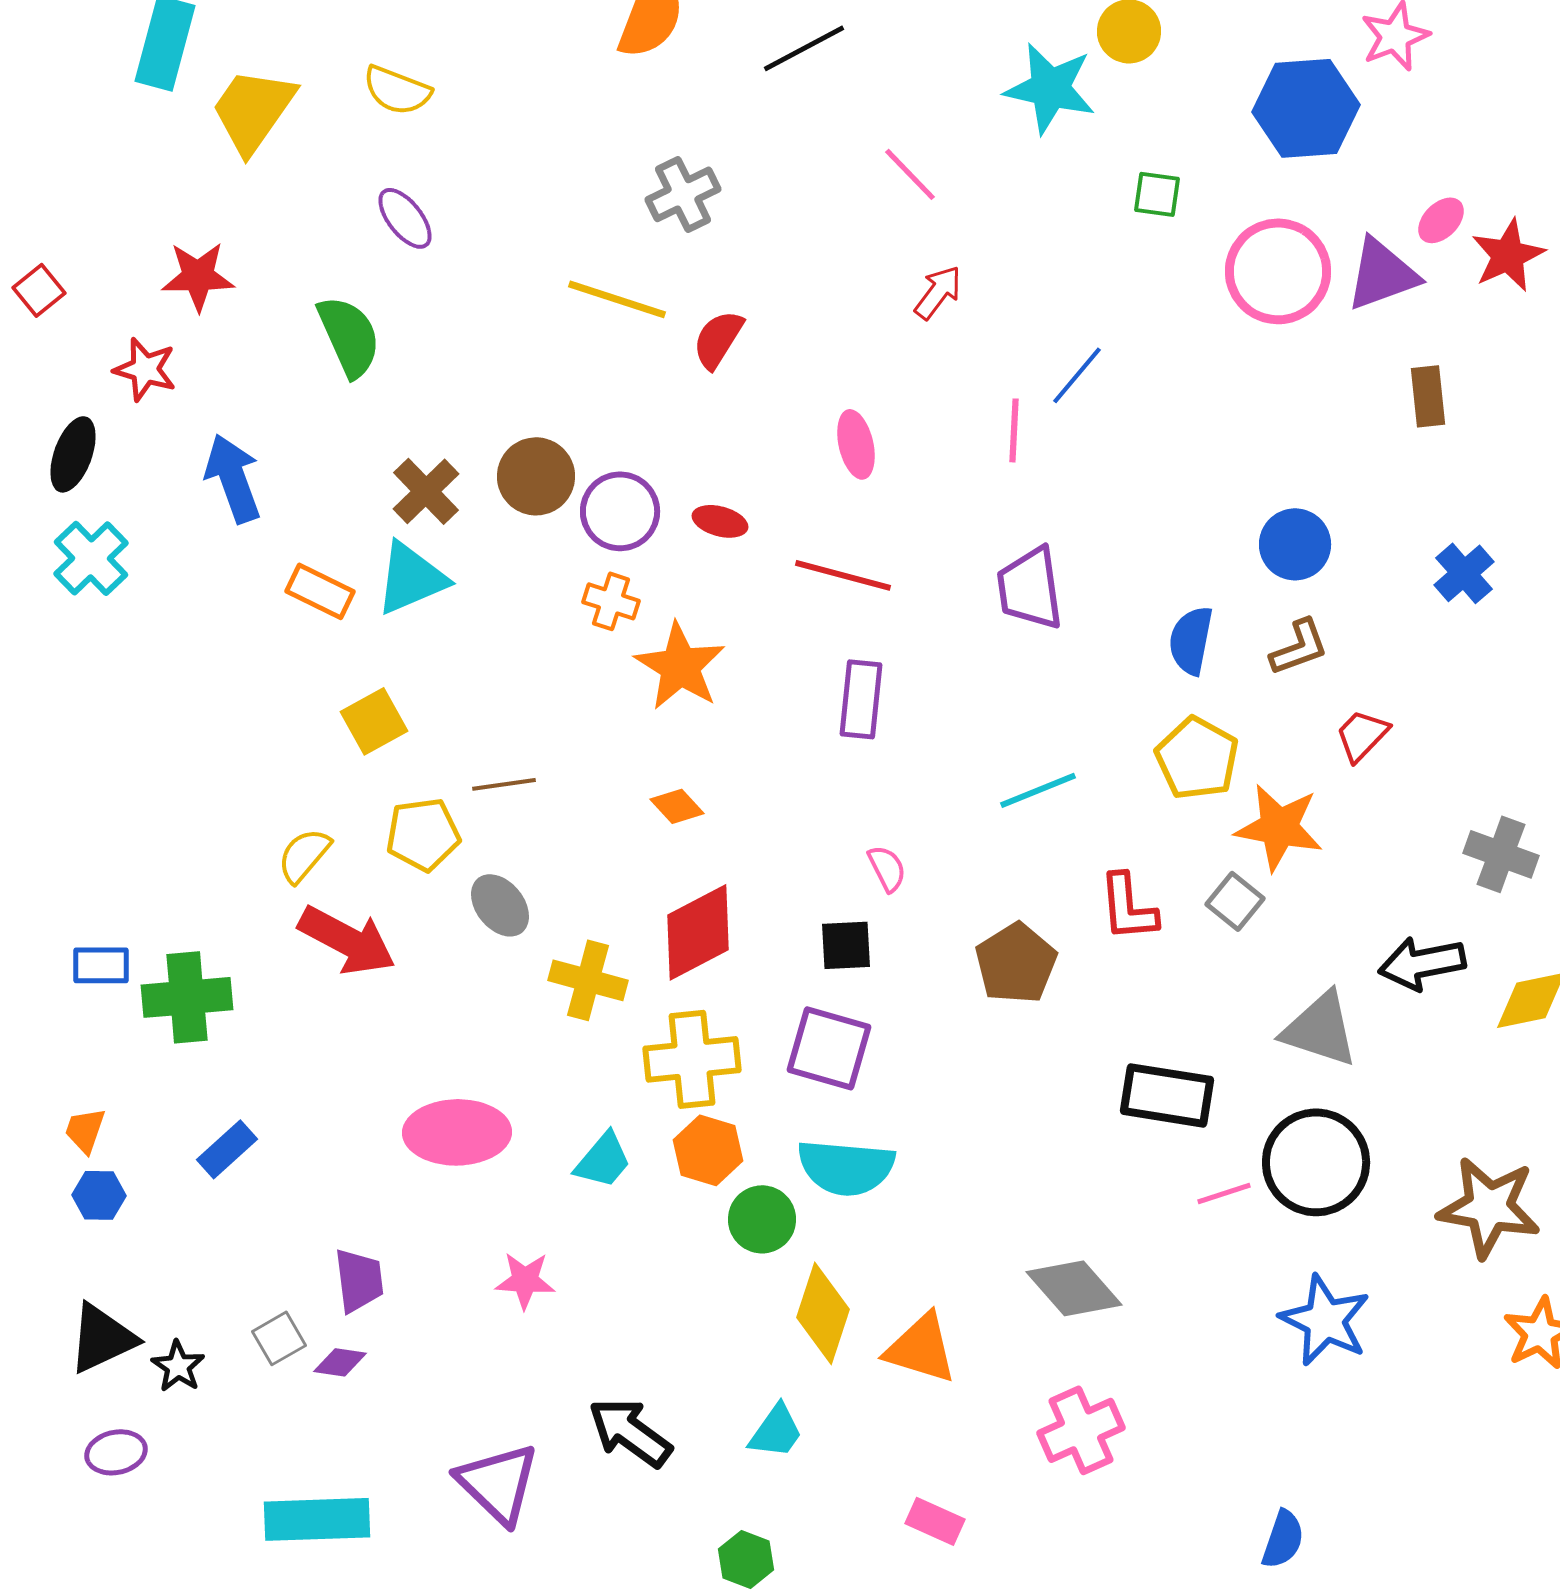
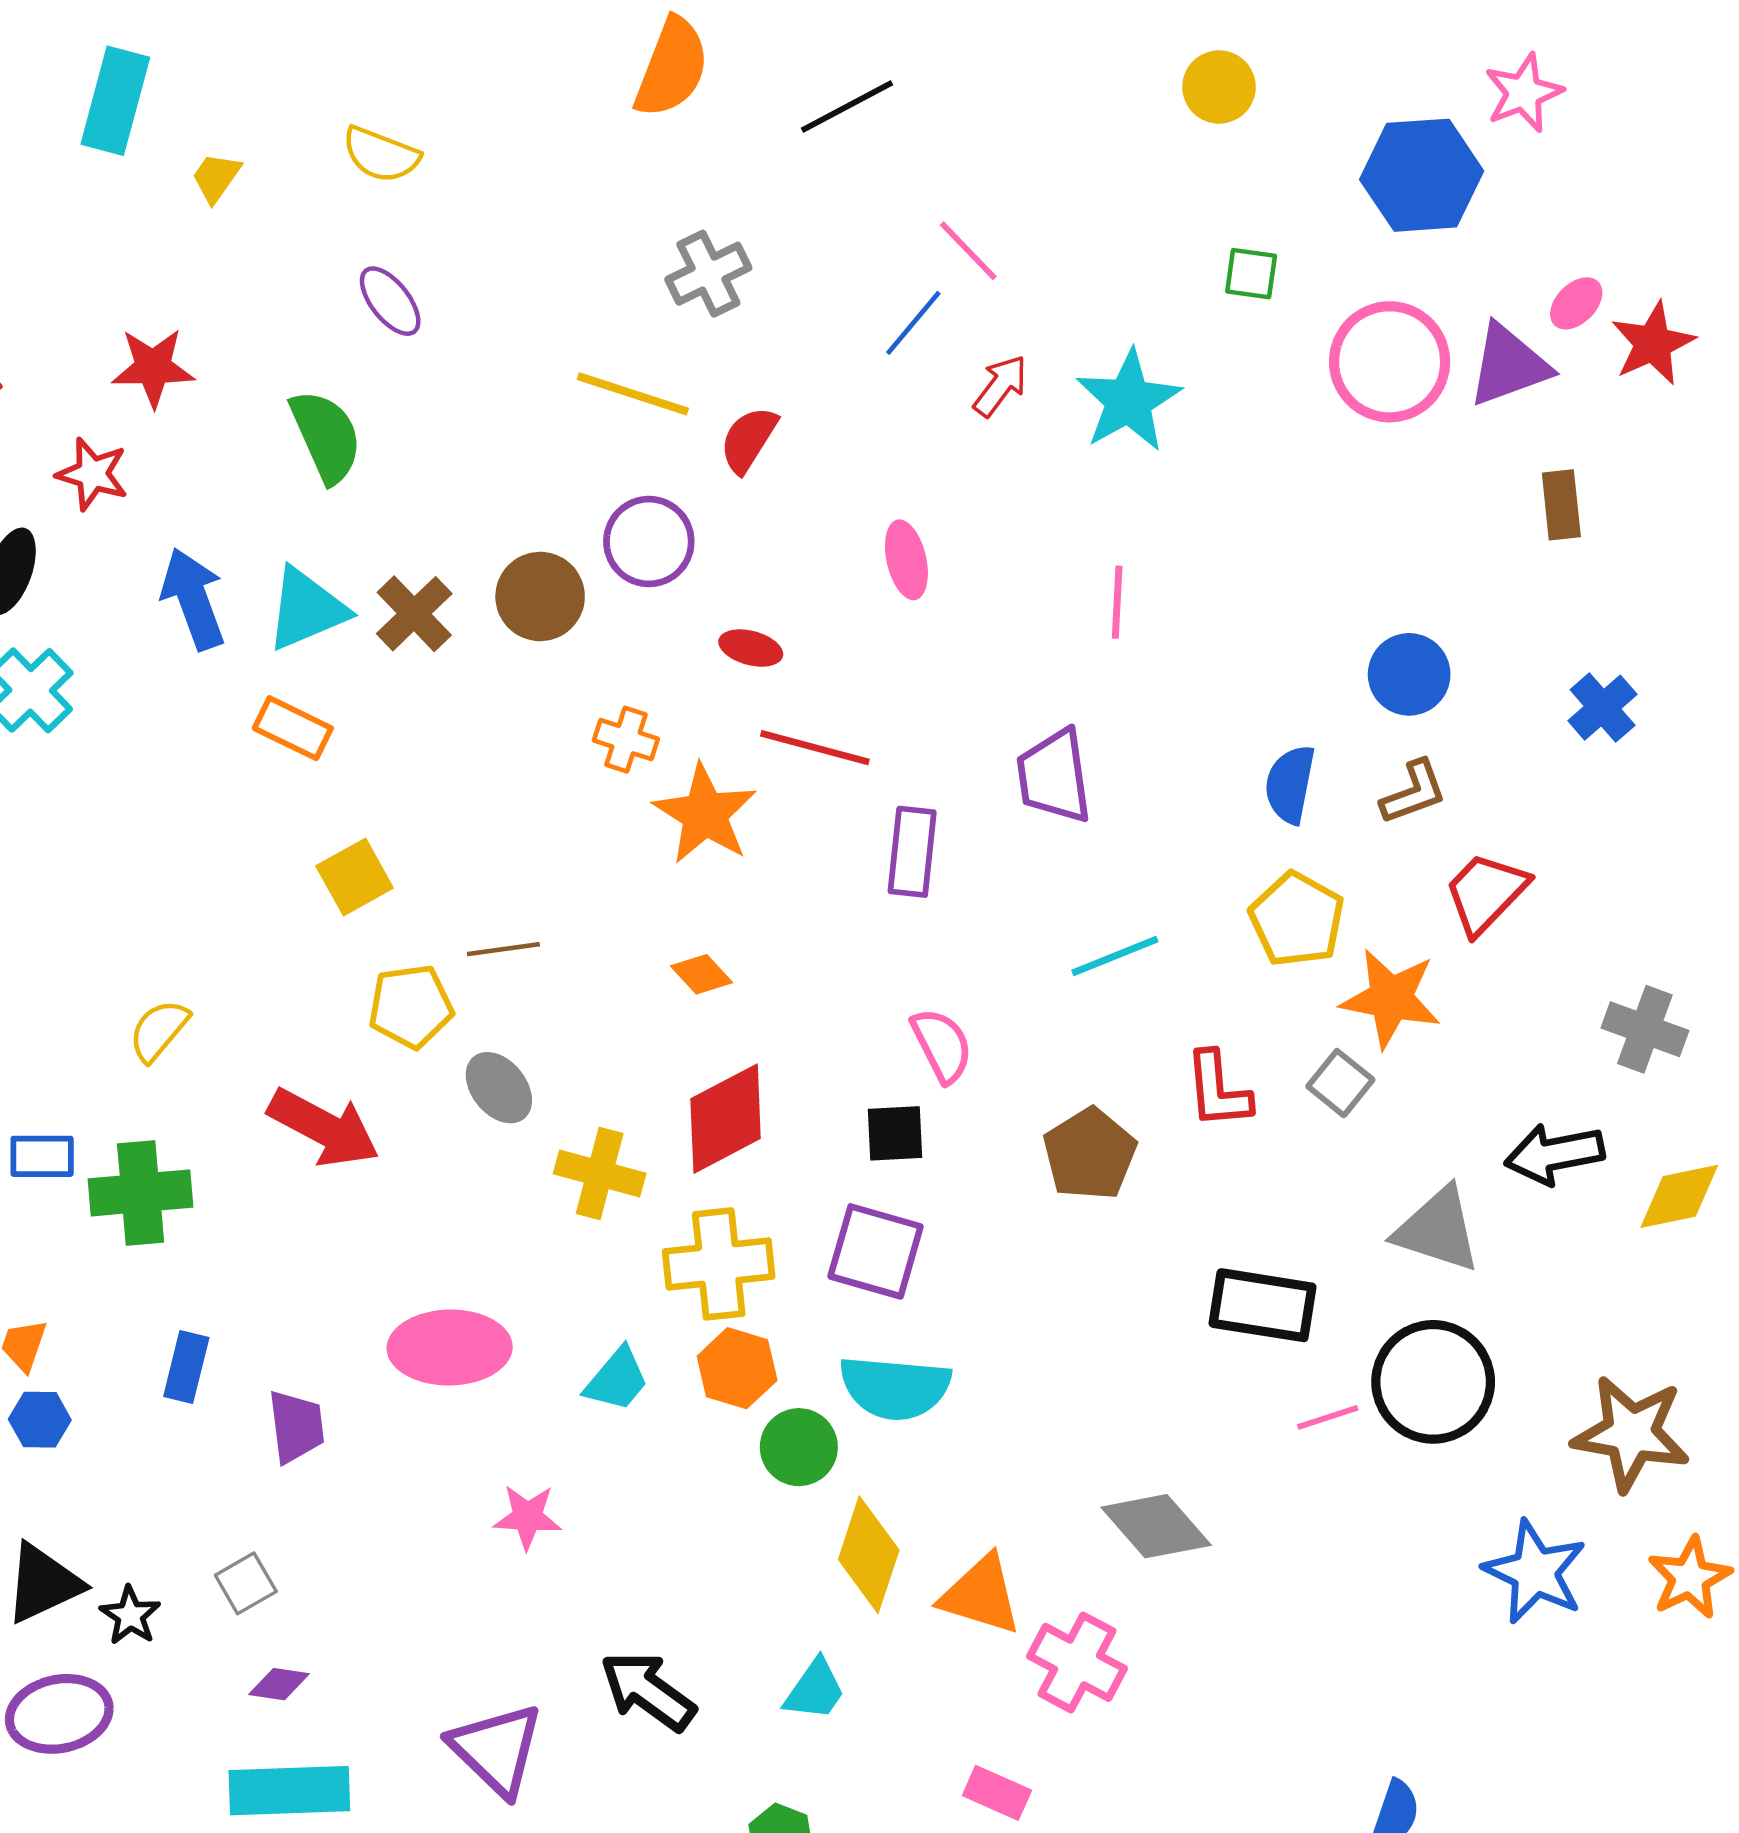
cyan star: (1050, 88) -> (1129, 401), moved, turned 30
yellow trapezoid: (253, 110) -> (216, 177), size x0.5
blue line: (1077, 375) -> (913, 323), moved
pink line: (1014, 430) -> (1117, 602), moved
purple circle: (620, 511) -> (649, 542), moved
red line: (843, 575) -> (815, 748), moved
cyan triangle: (411, 578) -> (307, 609), moved
purple trapezoid: (1030, 588) -> (1054, 776), moved
red trapezoid: (1362, 735) -> (1486, 893), size x1.4
yellow semicircle: (304, 855) -> (159, 1030), moved
pink semicircle: (887, 868) -> (942, 1045), size x1.4
blue rectangle: (227, 1149) -> (186, 1367), turned -34
purple trapezoid: (359, 1280) -> (296, 1427), moved
blue star: (1325, 1320) -> (1535, 1572), moved
purple diamond: (340, 1362) -> (279, 1684), moved
pink cross: (1081, 1430) -> (1077, 1662), moved, turned -38
purple ellipse: (116, 1452) -> (59, 1714), size x1.5

